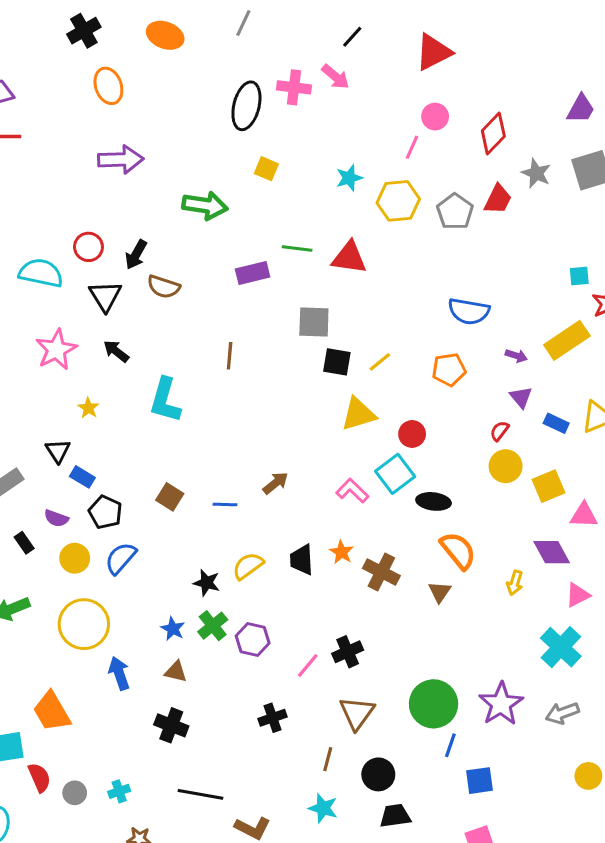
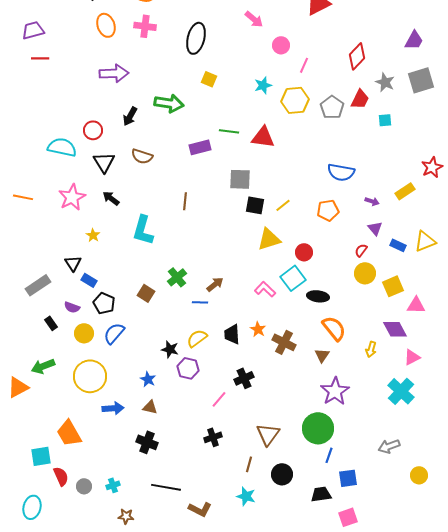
pink cross: (294, 87) -> (145, 26), moved
pink circle: (435, 117) -> (281, 45), moved
black arrow: (136, 255) -> (130, 116), moved
cyan square: (579, 276) -> (385, 120), moved
yellow rectangle: (567, 340) -> (405, 191), size x0.7
blue line: (225, 505) -> (200, 302), moved
green cross: (213, 626) -> (177, 277), moved
purple hexagon: (253, 639) -> (188, 368), moved
black cross: (348, 652) -> (244, 378), moved
pink line: (308, 666) -> (219, 399), moved
blue arrow: (119, 673) -> (113, 408), turned 105
purple star: (501, 704) -> (335, 391), moved
gray arrow: (562, 713) -> (389, 446), moved
black trapezoid: (395, 816) -> (321, 494), moved

